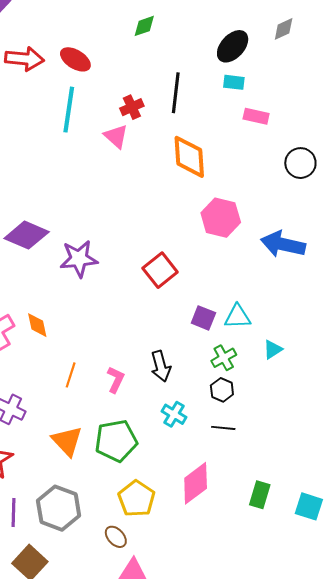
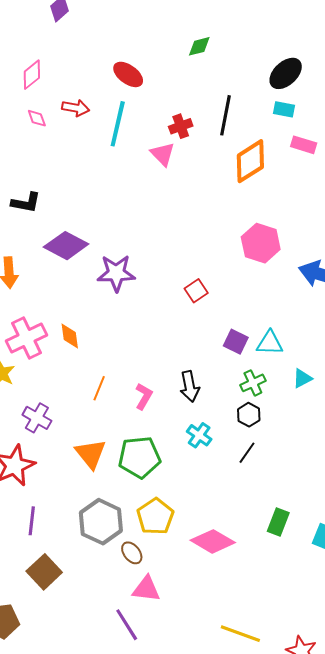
red arrow: (24, 59) -> (76, 108), moved, size x0.7
orange diamond: (189, 157) -> (250, 161), moved, turned 57
red square: (160, 270) -> (196, 291), size x0.7
black line: (223, 428) -> (247, 453), turned -65
pink diamond: (196, 483) -> (213, 541), moved, turned 63
gray hexagon: (59, 508) -> (101, 522), moved

